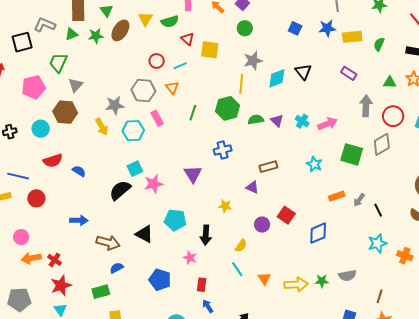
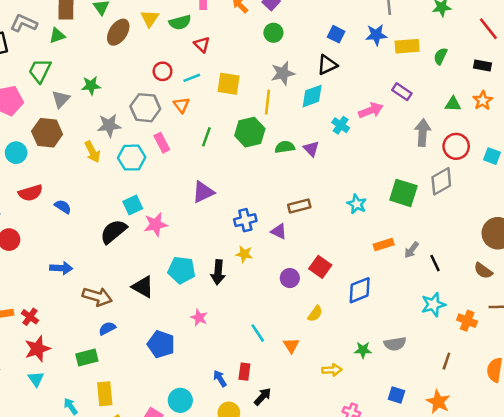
green star: (96, 36) -> (91, 86), moved
yellow square: (210, 50) -> (229, 84), moved
black triangle: (303, 72) -> (327, 65), moved, turned 42
cyan cross: (302, 121) -> (341, 125), moved
pink arrow: (328, 124) -> (371, 110), moved
blue cross: (223, 150) -> (245, 220), moved
purple triangle: (193, 174) -> (203, 192), moved, turned 36
black arrow: (206, 235) -> (218, 272), moved
yellow semicircle: (241, 246) -> (315, 314), moved
yellow arrow: (296, 284) -> (332, 370), moved, size x0.7
red rectangle: (202, 285) -> (244, 372), moved
brown line: (380, 296) -> (446, 361), moved

